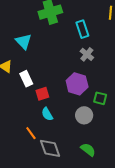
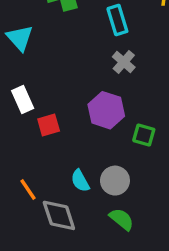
cyan semicircle: (47, 114) -> (80, 181), moved
gray circle: (84, 115) -> (115, 181), moved

